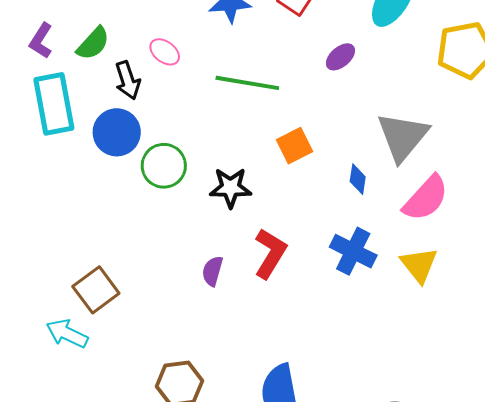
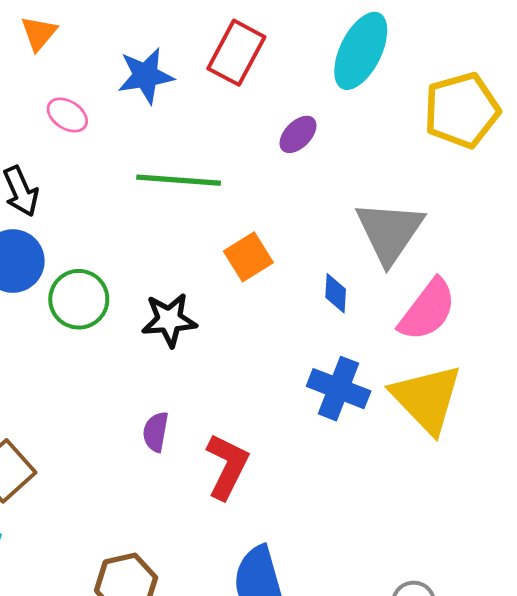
pink ellipse: (165, 52) -> (67, 115), moved
red L-shape: (270, 253) -> (227, 466), moved
yellow triangle: (419, 265) -> (427, 399), size x1.5

